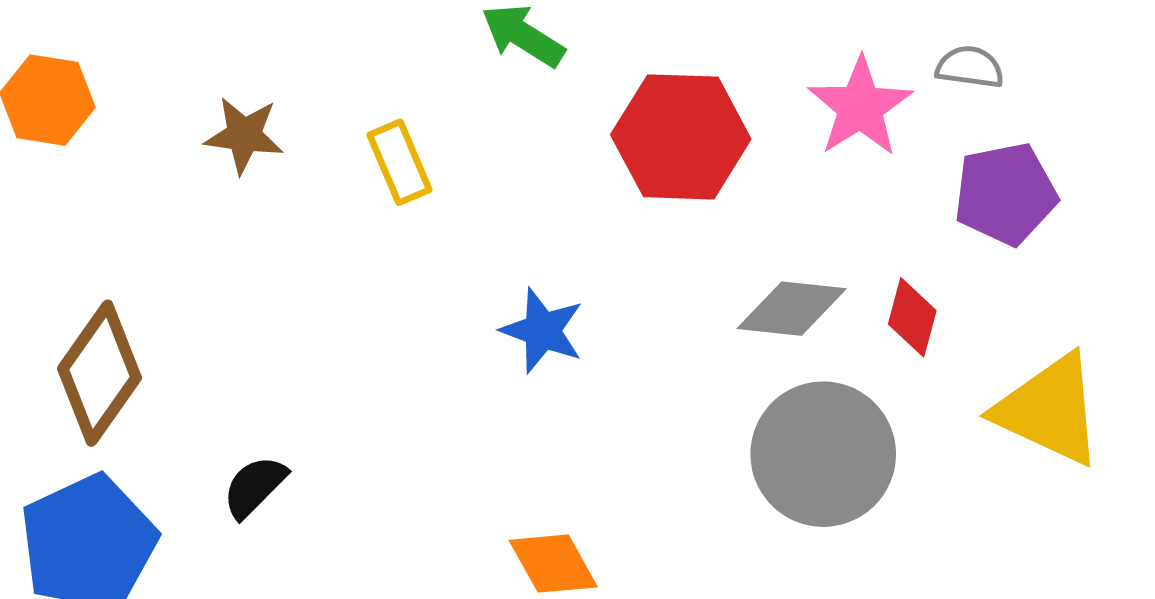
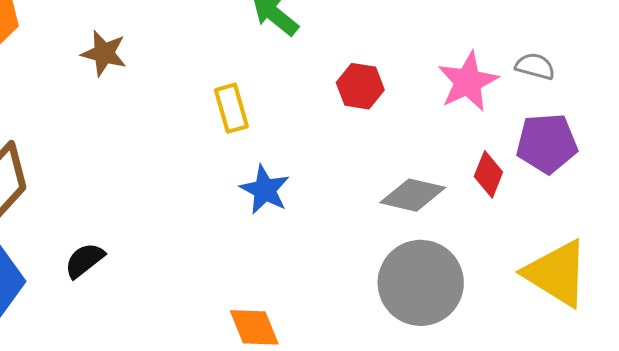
red hexagon: (681, 137) -> (360, 86), size x0.6
yellow rectangle: (399, 162) -> (231, 108), moved
red diamond: (912, 317) -> (488, 174), moved

